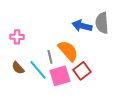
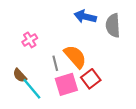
blue arrow: (82, 26) -> (85, 17), moved
pink cross: (17, 37) -> (30, 40), moved, turned -32
cyan line: (38, 70) -> (32, 89), moved

